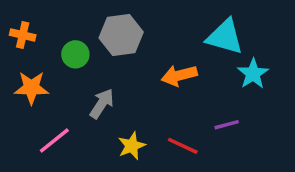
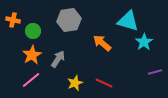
green circle: (75, 54) -> (33, 31), moved
orange arrow: (179, 75) -> (102, 43), turned 54
orange star: (31, 88) -> (32, 55), moved, turned -30
purple line: (227, 125) -> (155, 72), moved

